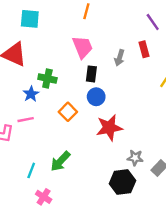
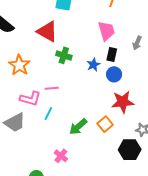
green cross: (47, 78) -> (64, 55), moved
blue star: (31, 94) -> (93, 65), moved
orange square: (68, 112) -> (105, 124), moved
cyan line: (31, 170) -> (48, 113), moved

